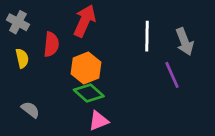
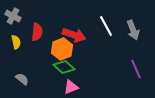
red arrow: (85, 21) -> (74, 35), moved, turned 85
white line: (147, 36) -> (106, 26), turned -30
purple line: (172, 75) -> (136, 69), moved

